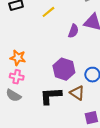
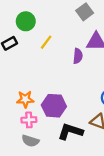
purple hexagon: (64, 69) -> (54, 106), moved
black L-shape: (51, 96) -> (70, 131), turned 35

